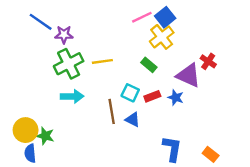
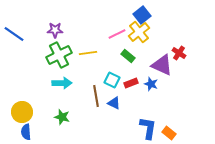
pink line: (142, 17) -> (117, 34), moved
blue line: (41, 22) -> (14, 34), moved
green star: (45, 136) -> (62, 117), moved
orange rectangle: (211, 154) -> (169, 133), moved

